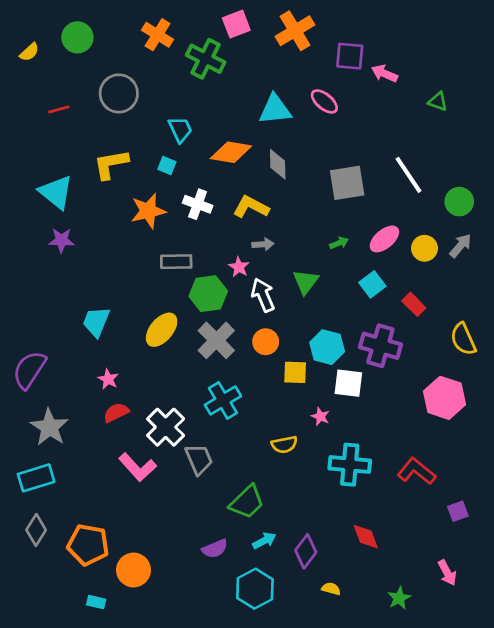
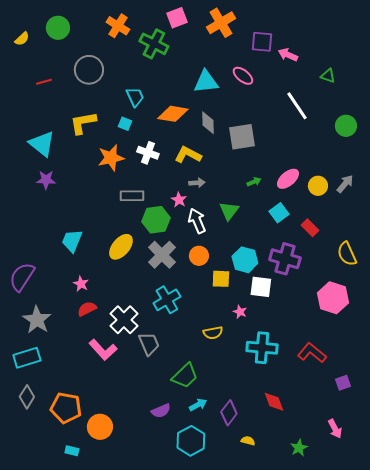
white line: (408, 175) -> (297, 106), moved
gray square: (347, 183) -> (242, 137), moved
green circle: (459, 202) -> (346, 126), moved

